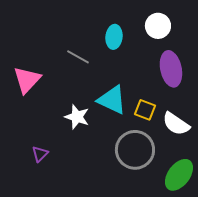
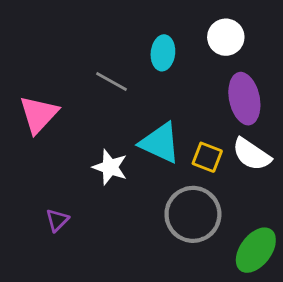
white semicircle: (176, 124) -> (252, 154), moved

